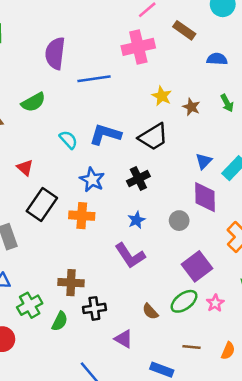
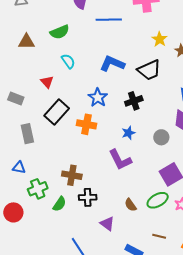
cyan semicircle: (68, 140) -> (68, 61), moved

